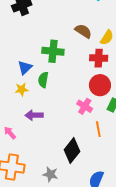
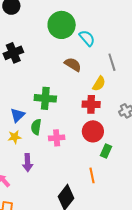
brown semicircle: (83, 31) -> (73, 64), moved
pink cross: (85, 106) -> (57, 138), moved, turned -35
purple arrow: (34, 115) -> (27, 163), turned -90

